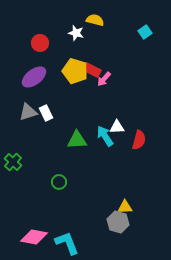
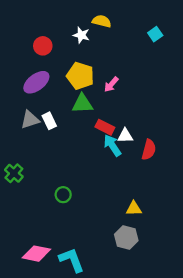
red rectangle: (92, 70) -> (105, 127), moved
green triangle: (77, 140) -> (82, 104), moved
yellow triangle: (125, 207) -> (134, 209), moved

